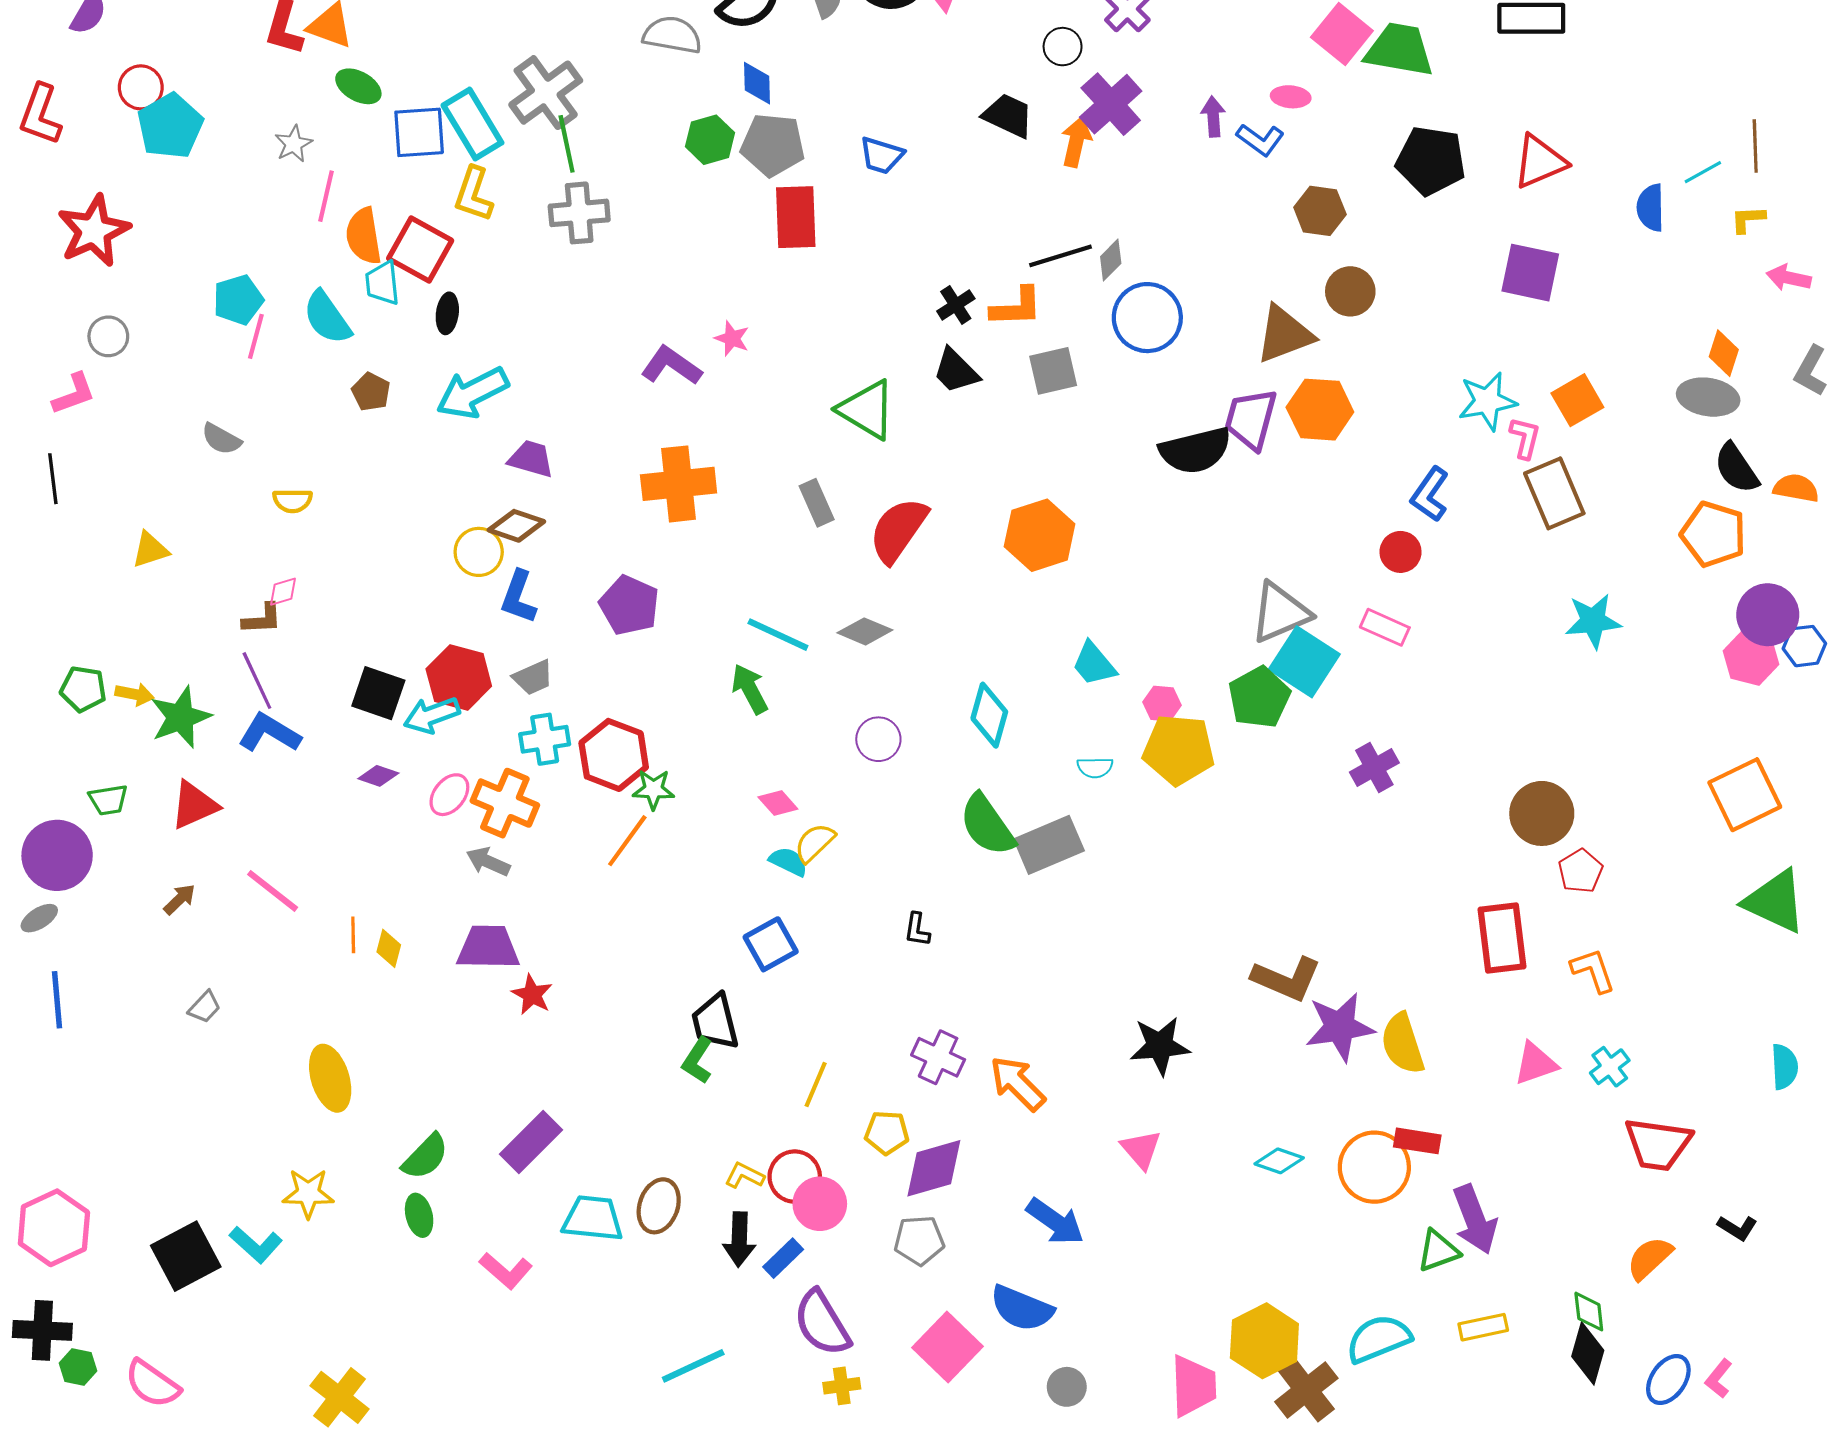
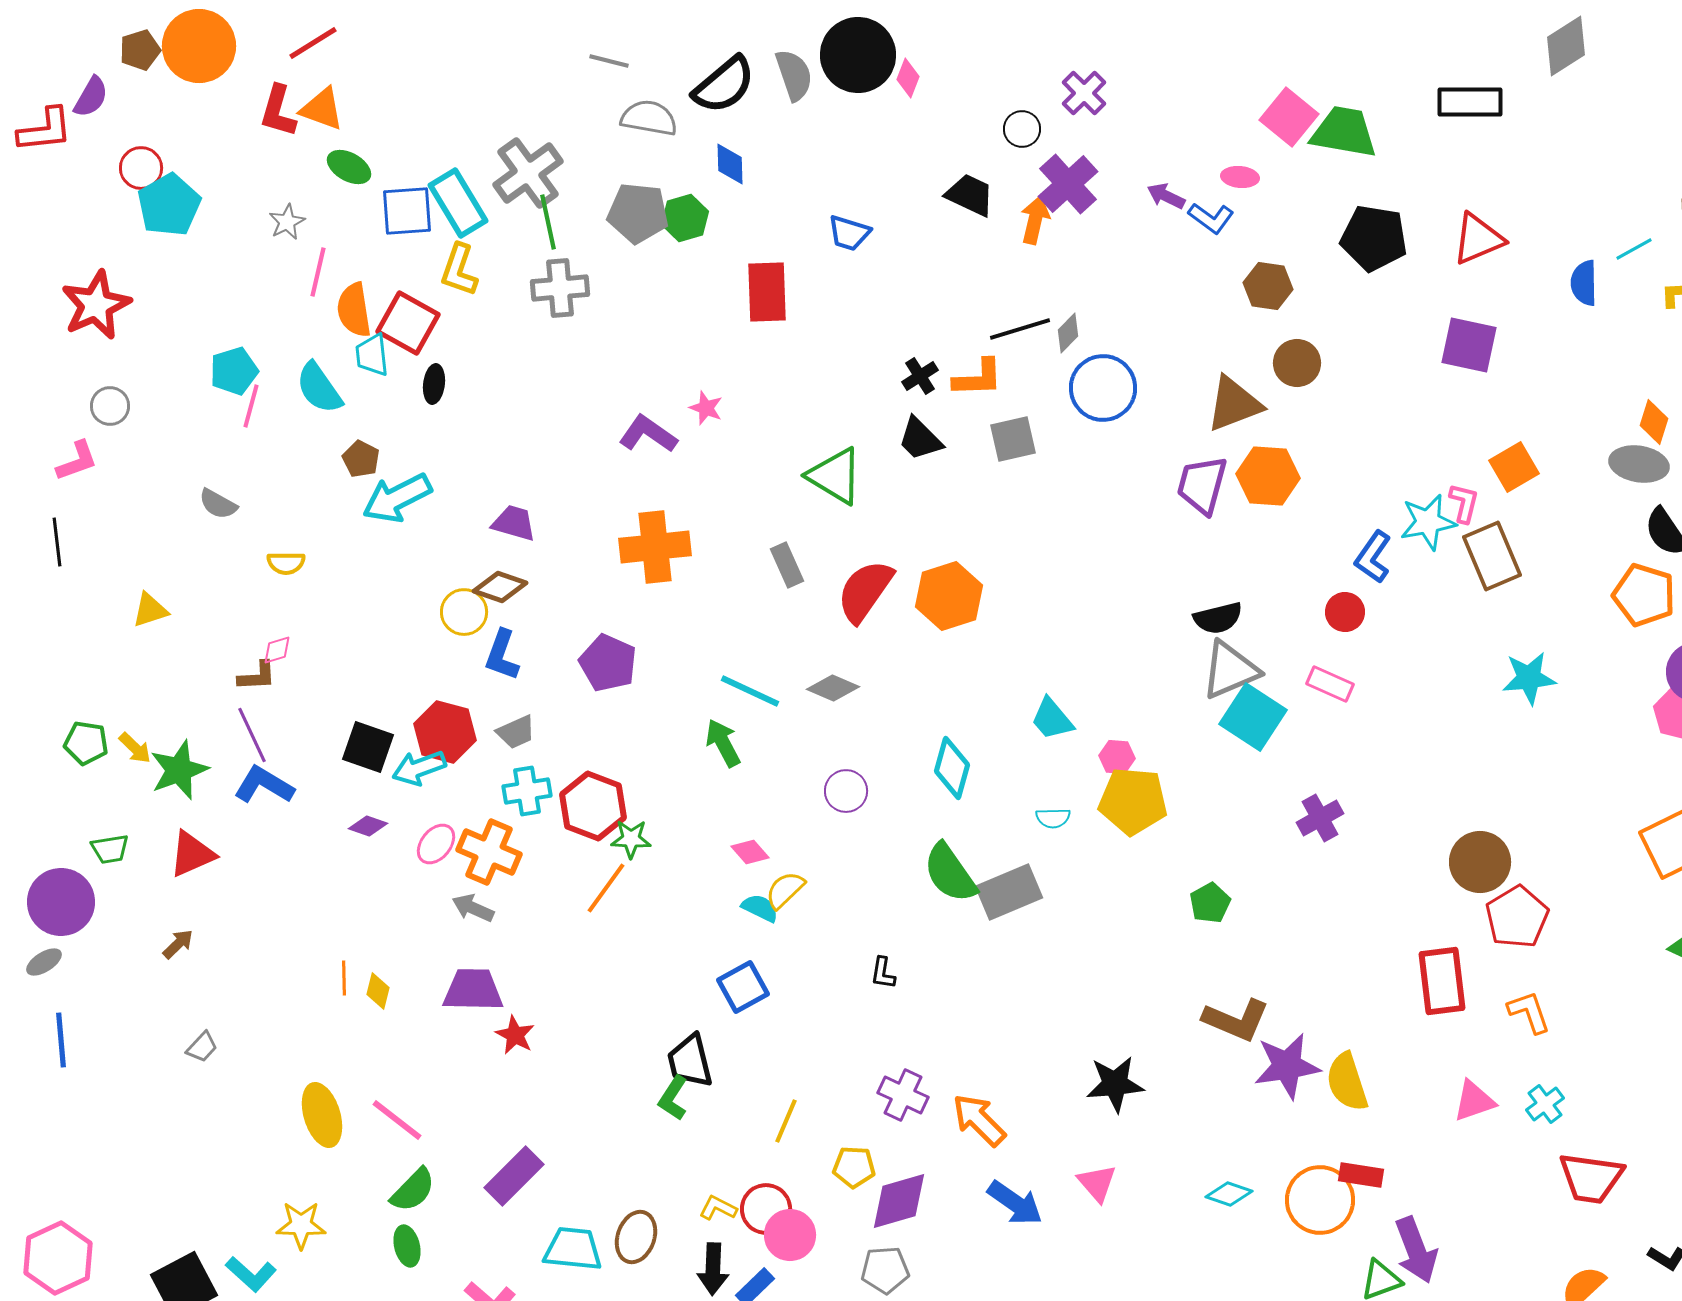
red L-shape: (40, 115) -> (45, 130), moved, turned -116
purple arrow: (1213, 117) -> (1166, 196), turned -60
gray pentagon: (773, 145) -> (638, 213), moved
cyan arrow: (472, 393) -> (397, 498), moved
cyan star: (1487, 401) -> (1428, 522), moved
black semicircle: (1195, 450) -> (1218, 618), moved, size x0.7
orange hexagon: (1040, 535) -> (949, 596), moved
yellow arrow: (134, 694) -> (135, 748), turned 33
green pentagon: (1259, 697) -> (1210, 903), moved, size x0.7
red pentagon: (1580, 871) -> (1517, 917), size x1.5
pink line: (273, 891) -> (397, 1120), moved
blue arrow: (1055, 1222) -> (1015, 1203), moved

